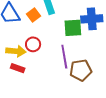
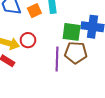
brown pentagon: (81, 70) -> (76, 53), moved

